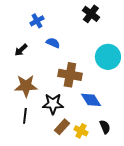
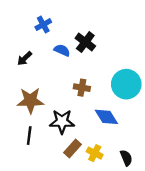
black cross: (91, 14) -> (85, 42), moved
cyan circle: (108, 57) -> (126, 84), moved
brown cross: (70, 75) -> (82, 88), size x0.6
black semicircle: (105, 127) -> (126, 158), moved

